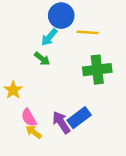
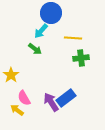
yellow line: (88, 32) -> (73, 38), moved
green cross: (97, 70) -> (81, 58), size x0.7
yellow arrow: (34, 132) -> (17, 110), moved

